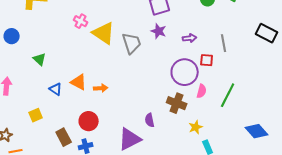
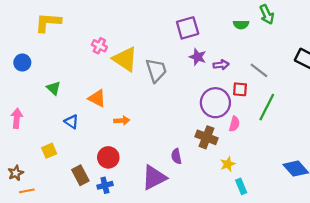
purple star: (159, 31) -> (198, 57), moved
gray line: (224, 43) -> (259, 70), turned -42
orange triangle: (79, 82) -> (97, 98), moved
green line: (228, 95) -> (267, 107), moved

